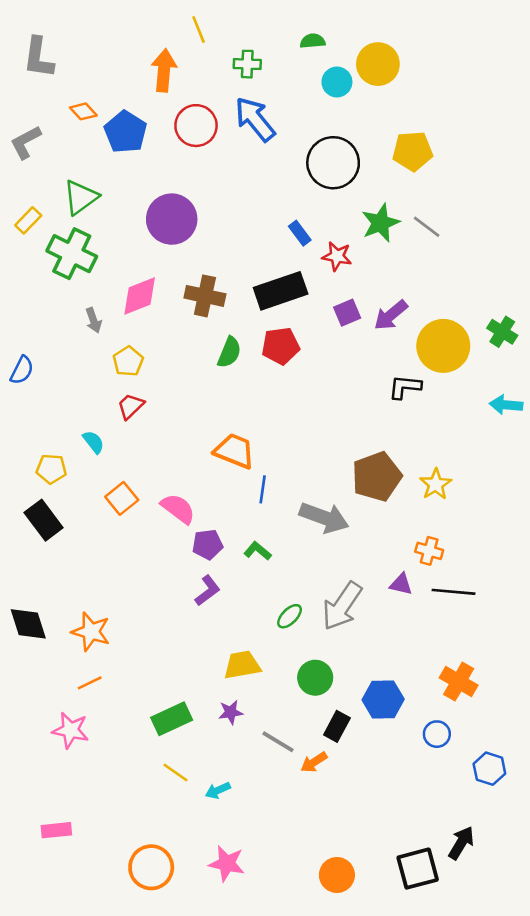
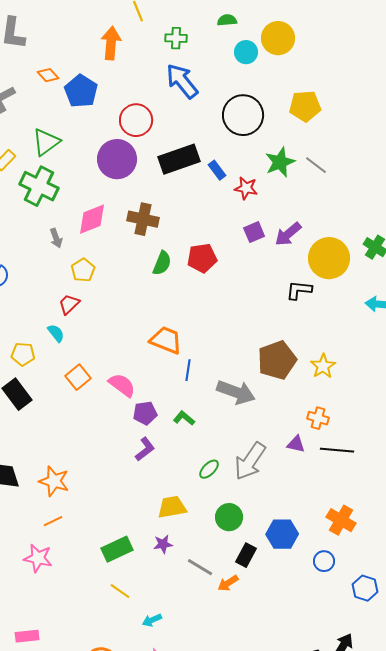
red circle: (196, 126) -> (136, 120), moved
black rectangle: (281, 291) -> (179, 159), moved
red trapezoid: (131, 406) -> (69, 304), moved
cyan arrow: (218, 790) -> (152, 620), moved

